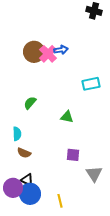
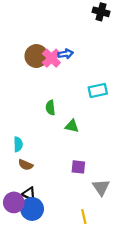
green semicircle: (30, 103) -> (50, 108), moved, turned -48
yellow line: (60, 201) -> (84, 216), moved

